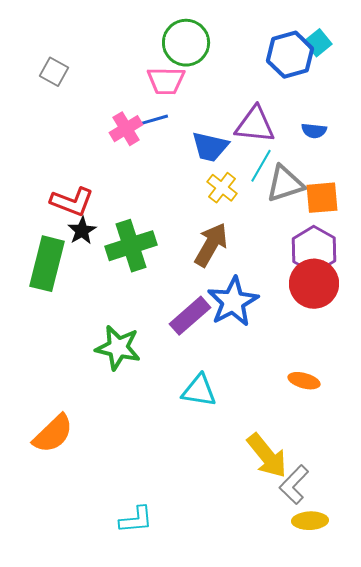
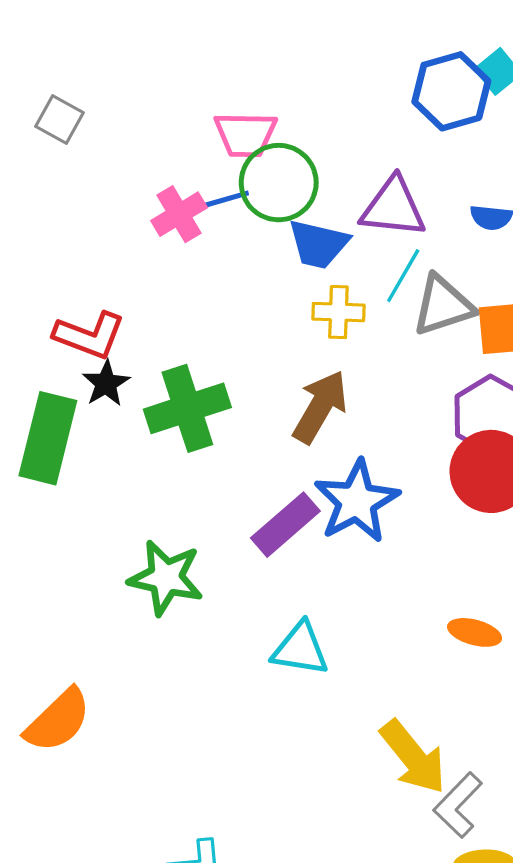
green circle: (186, 43) -> (279, 183), moved
yellow cross: (222, 188) -> (338, 312), turned -36

